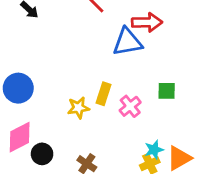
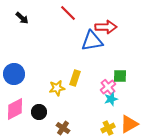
pink cross: (130, 106) -> (108, 87), moved
cyan star: (154, 150) -> (111, 99), moved
black circle: (42, 154) -> (39, 112), moved

